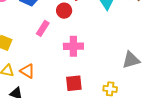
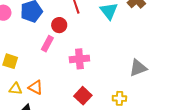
red circle: (64, 11) -> (59, 25), moved
red square: (74, 83) -> (83, 96), turned -36

